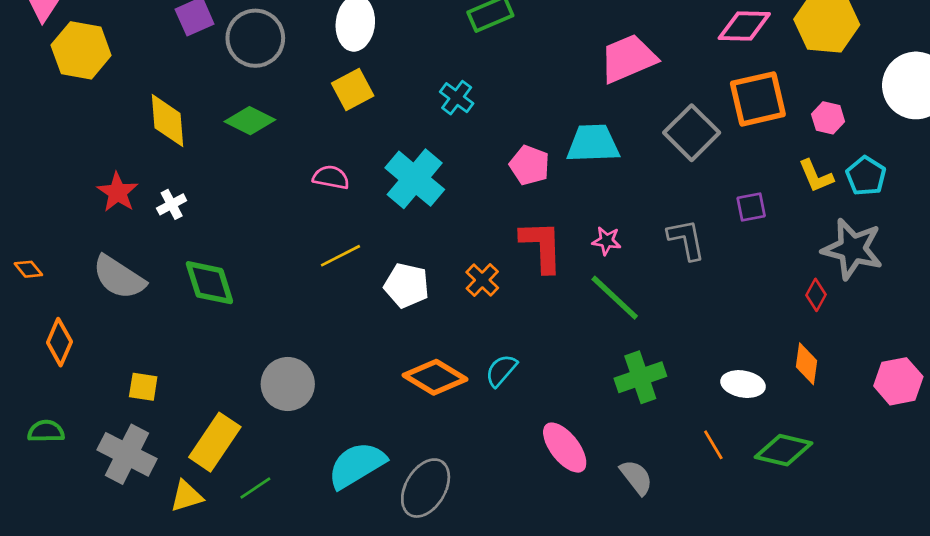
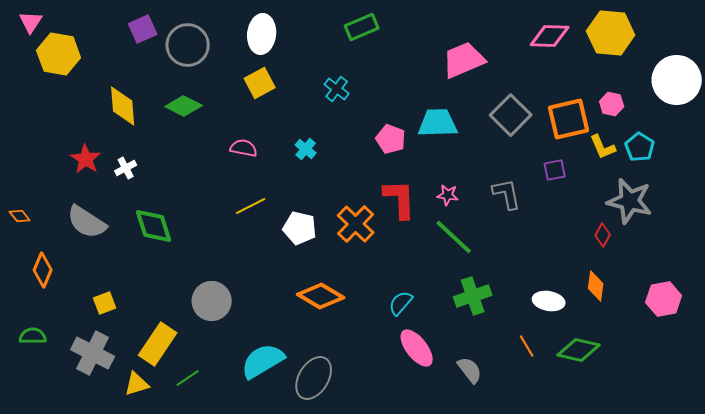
orange square: (758, 99) -> (569, 119), moved
cyan cross: (415, 179) -> (306, 149), size x0.5
orange cross: (482, 280) -> (356, 224), size x1.5
cyan semicircle: (501, 371) -> (401, 303), moved
yellow square: (143, 387) -> (105, 303), turned -30

